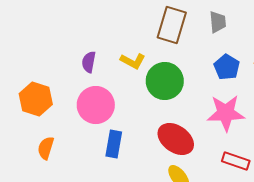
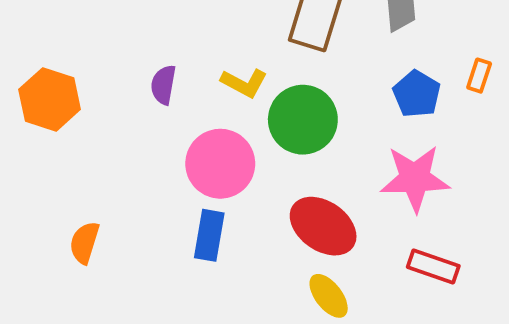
orange hexagon: (36, 99) -> (50, 99), moved
pink circle: (96, 105) -> (220, 164), moved

